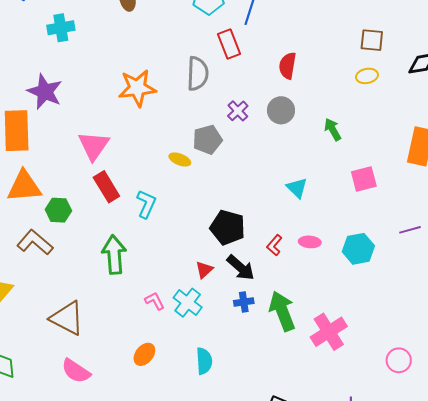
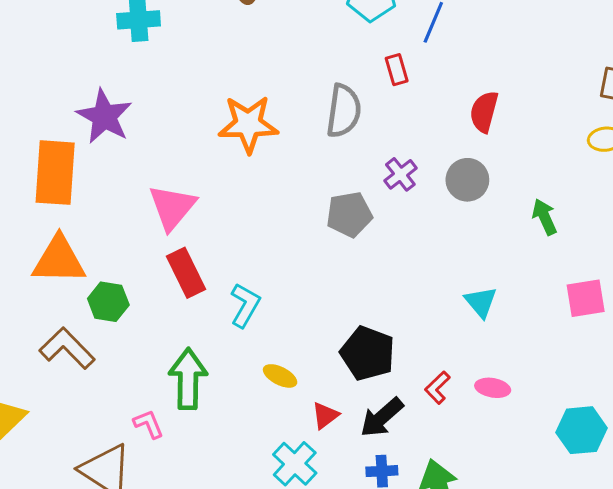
red rectangle: (229, 44) -> (397, 70), size x0.7
yellow ellipse: (180, 160) -> (280, 376), moved
cyan hexagon: (358, 249) -> (582, 430), moved
black arrow: (241, 268) -> (382, 417), turned 92
pink L-shape: (155, 301) -> (149, 424), moved

